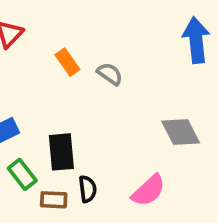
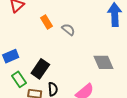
black rectangle: (61, 152) -> (40, 69), turned 36

